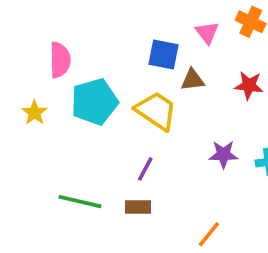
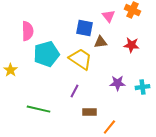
yellow star: (35, 113) -> (10, 70), moved
brown rectangle: (138, 207) -> (89, 112), moved

